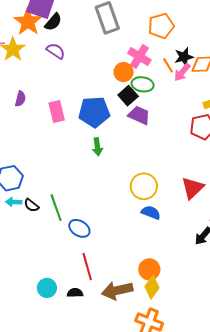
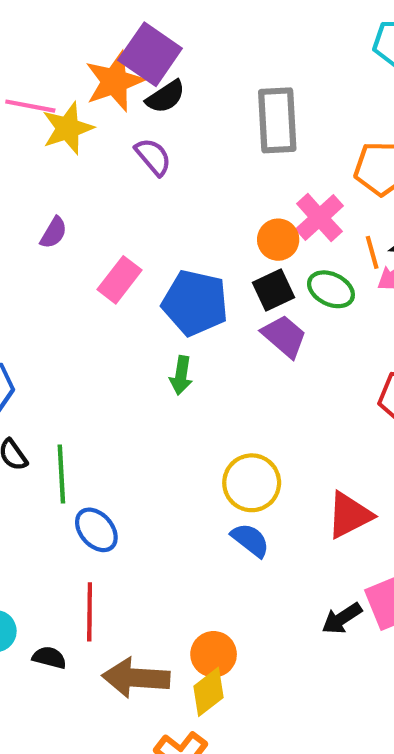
green ellipse: (143, 84) -> (331, 289), moved
pink rectangle: (57, 111) -> (120, 280), turned 35

